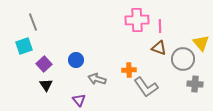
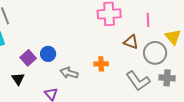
pink line: (160, 26) -> (148, 20), moved
purple square: (44, 64) -> (28, 58), moved
gray L-shape: (146, 87) -> (138, 81), moved

